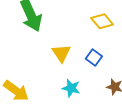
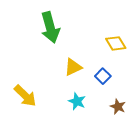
yellow triangle: (61, 53) -> (73, 67), turned 30

